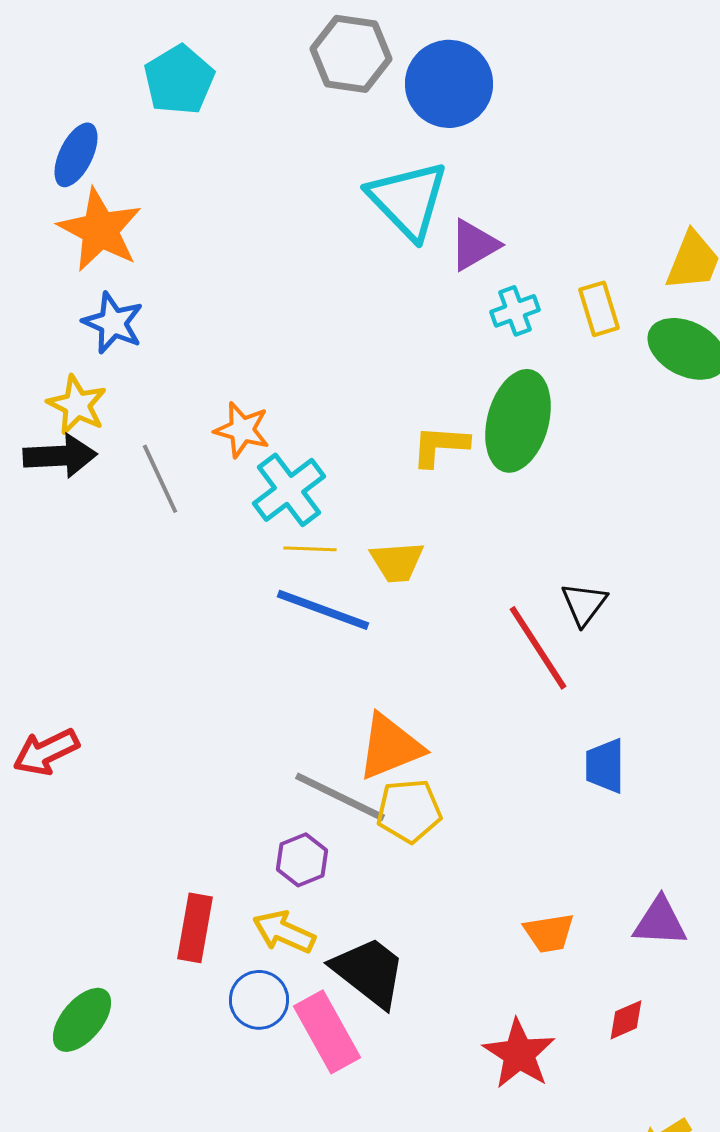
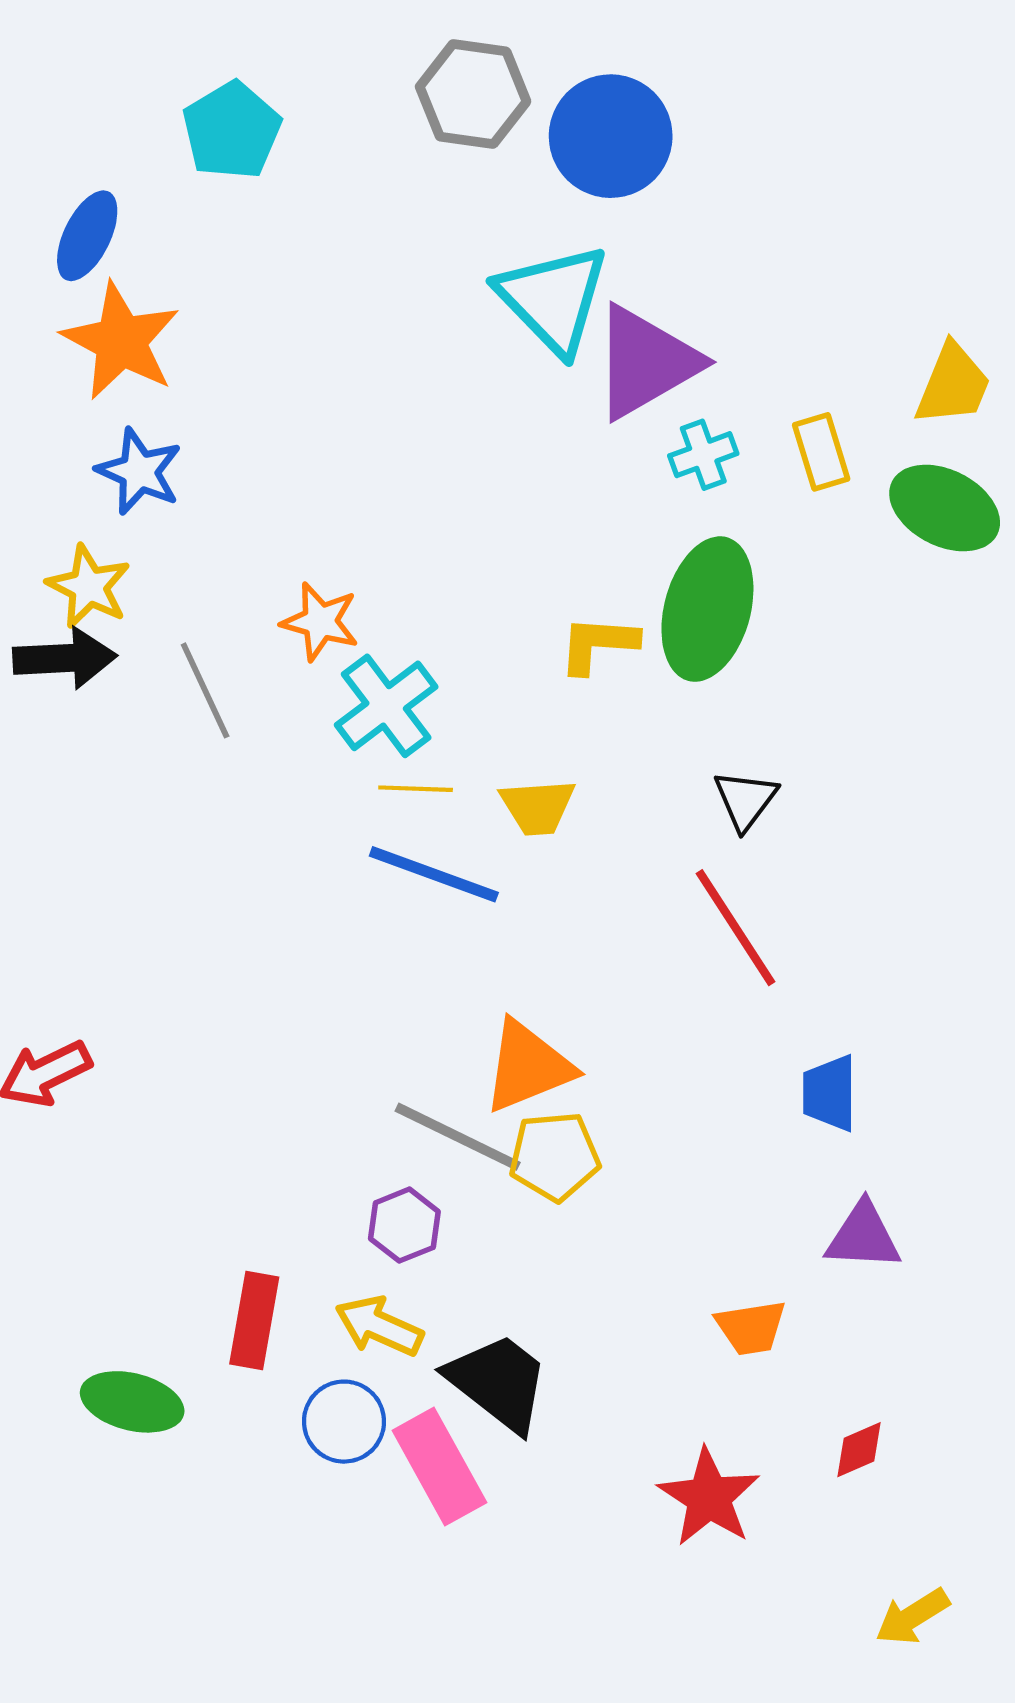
purple triangle: (474, 245) -> (646, 362), size x1.6
black triangle: (584, 604) -> (745, 800), moved
purple triangle: (660, 922) -> (863, 1236), moved
green ellipse: (82, 1020) -> (132, 1402), moved, turned 64

